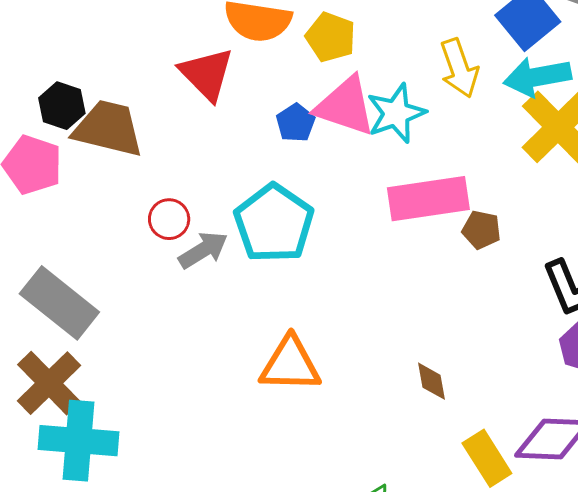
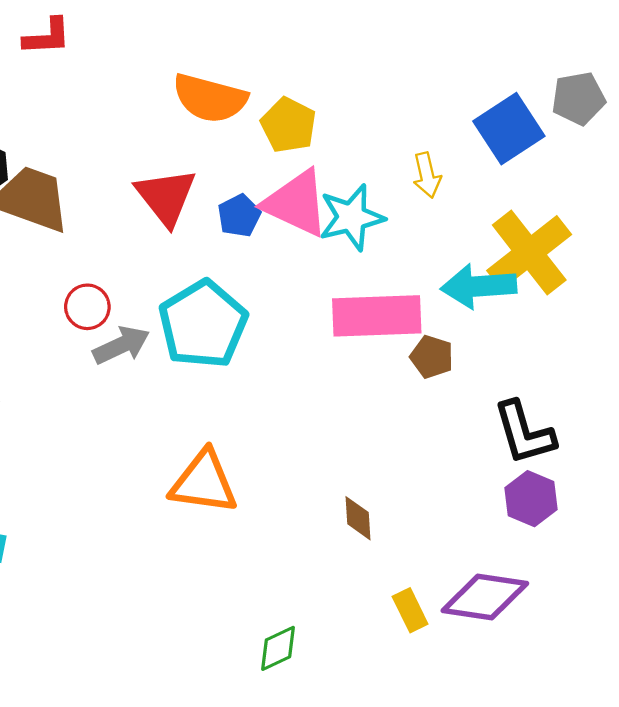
yellow arrow: (459, 68) -> (427, 175), size x0.7
red triangle: (207, 74) -> (166, 197), moved
cyan arrow: (537, 77) -> (479, 286), moved
yellow rectangle: (487, 458) -> (410, 610), size x0.7

